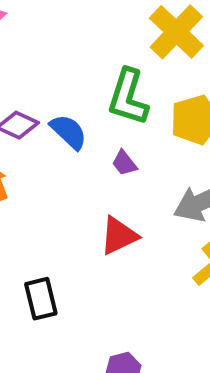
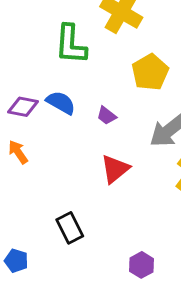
green L-shape: (128, 97) -> (71, 44), moved

